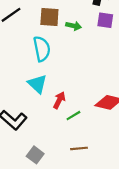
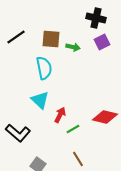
purple square: (105, 20) -> (102, 42), turned -35
brown line: (79, 148) -> (78, 159), turned 63

